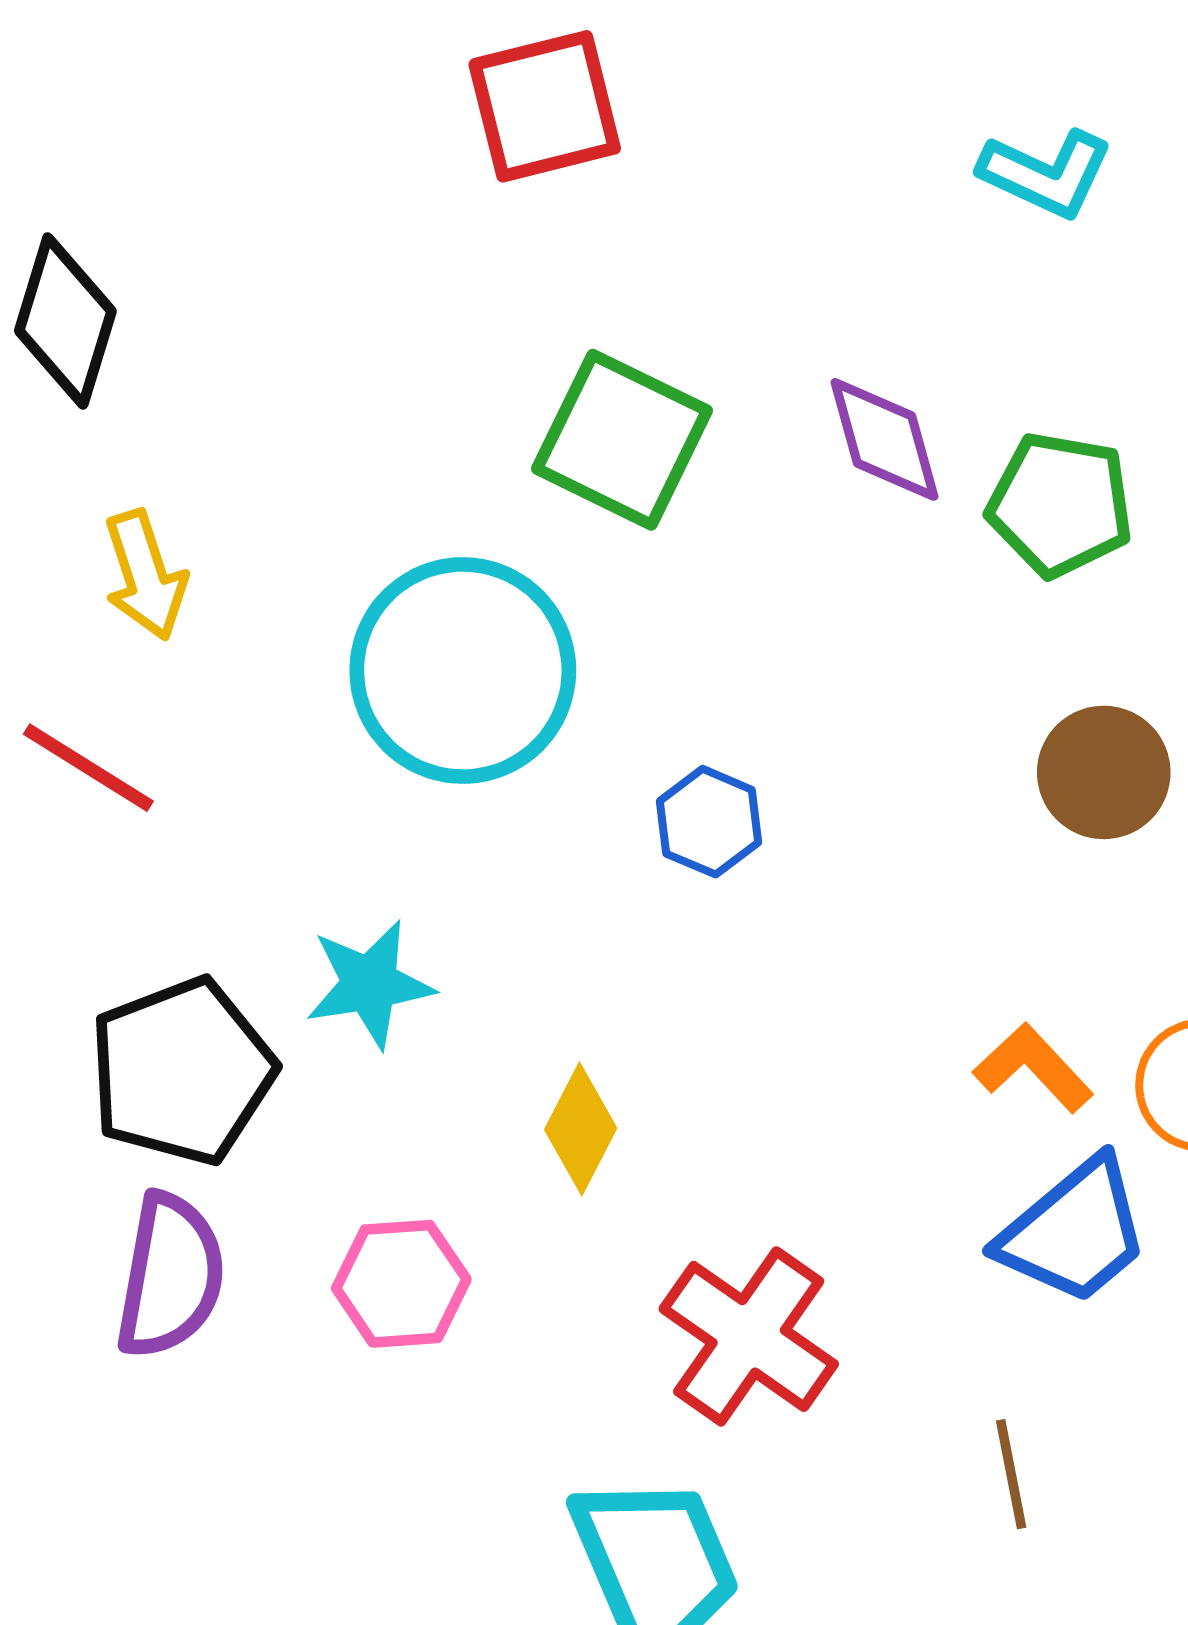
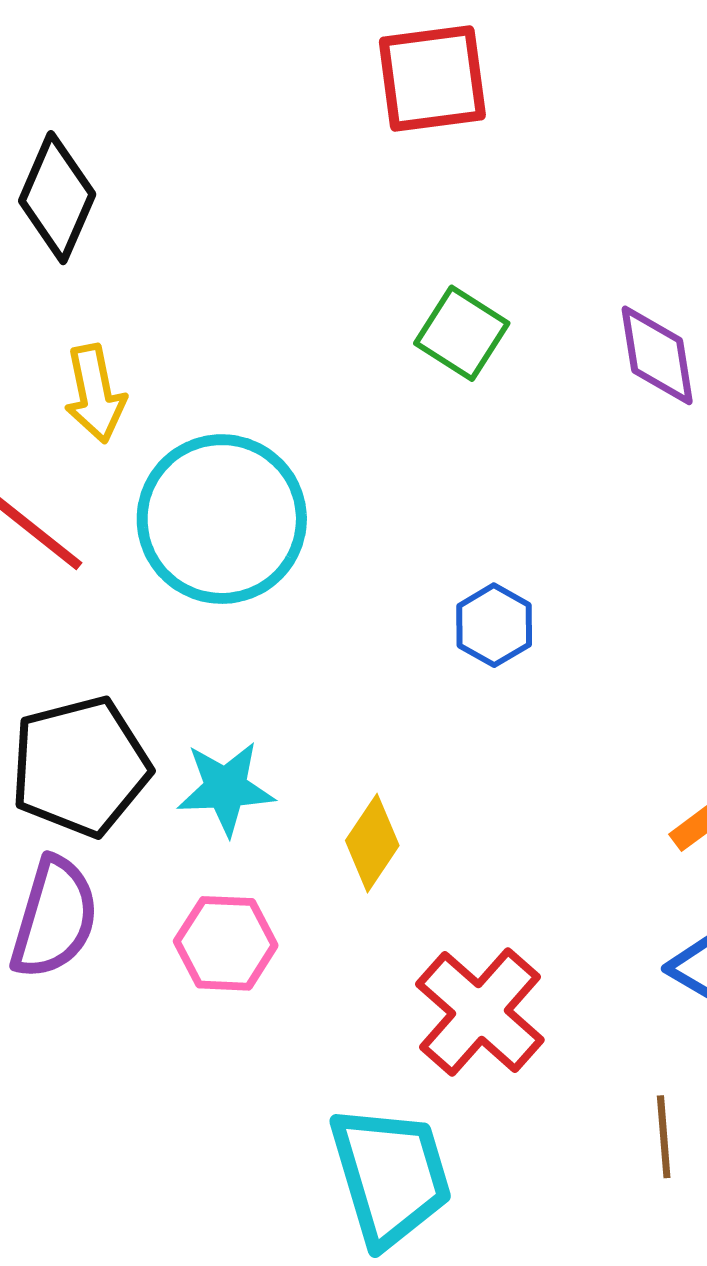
green square: (622, 440) -> (462, 333), size x0.7
cyan circle: (463, 671) -> (222, 519), moved
cyan star: (370, 984) -> (226, 788), moved

